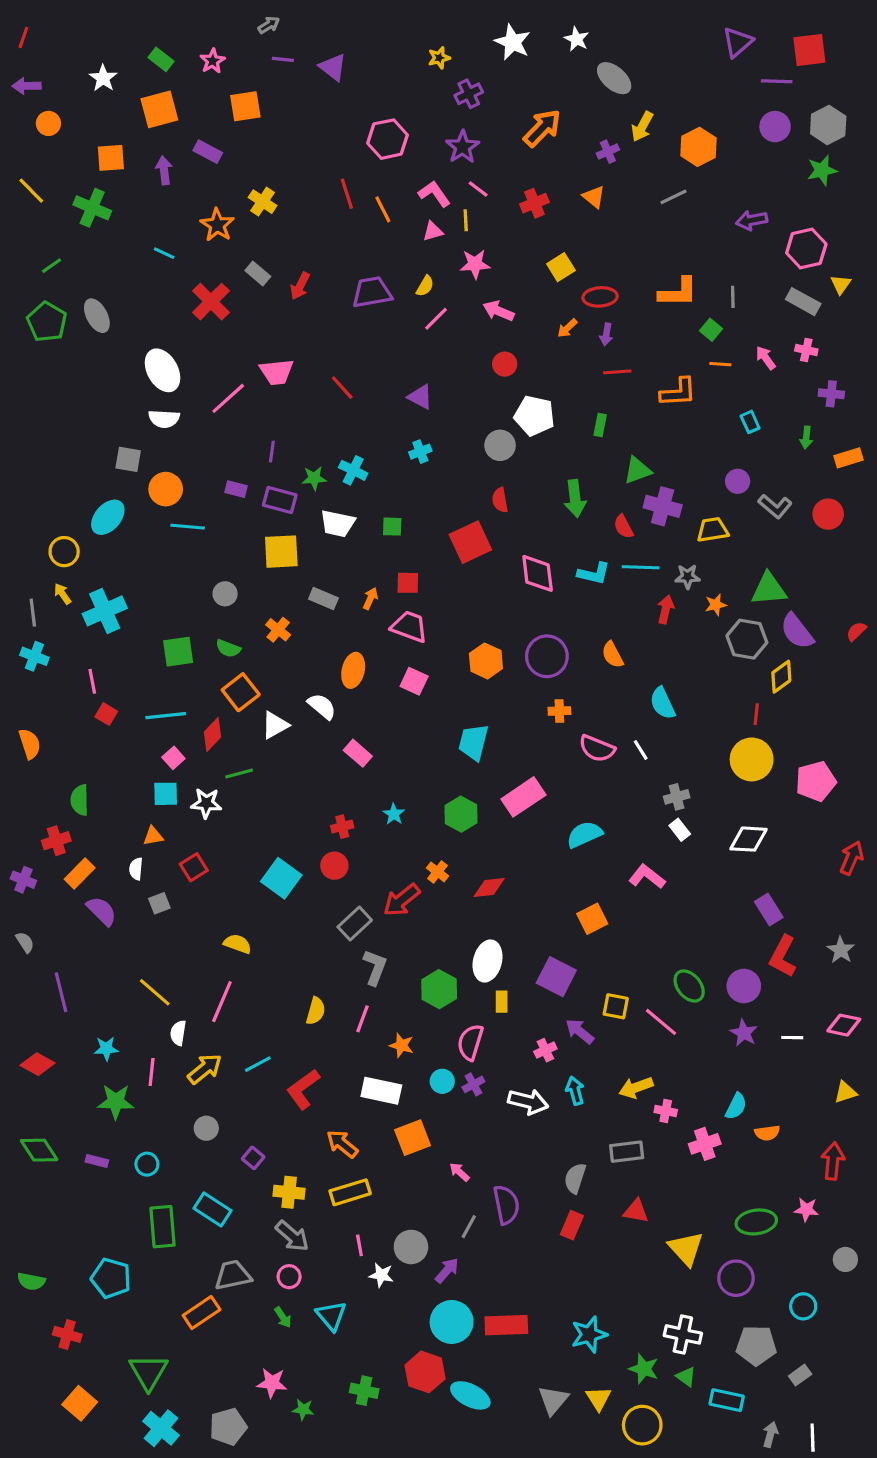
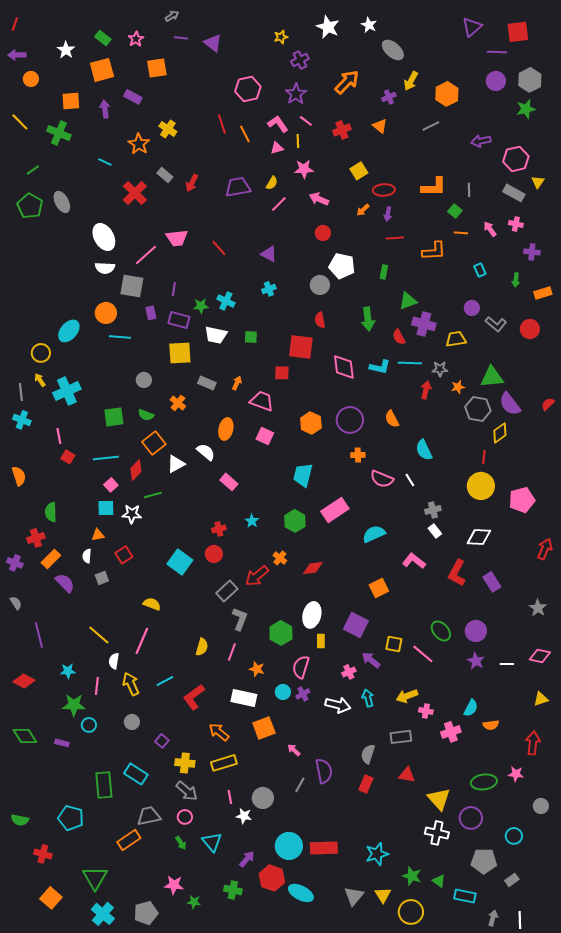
gray square: (128, 459) -> (132, 286), moved, size x1.4
purple rectangle: (236, 489) -> (151, 313), turned 64
red square: (470, 542) -> (301, 347), turned 32
red square: (408, 583) -> (282, 373), moved
red L-shape: (783, 956) -> (457, 573), moved
yellow arrow: (205, 1069) -> (131, 684), turned -75
cyan circle: (147, 1164) -> (89, 725), moved
purple arrow: (447, 1270) -> (247, 859), moved
white cross: (683, 1334) -> (437, 833), moved

